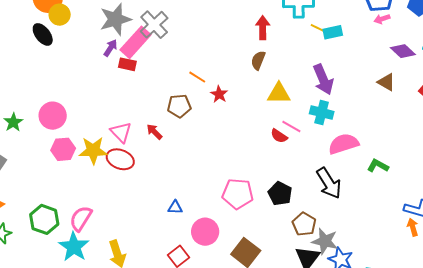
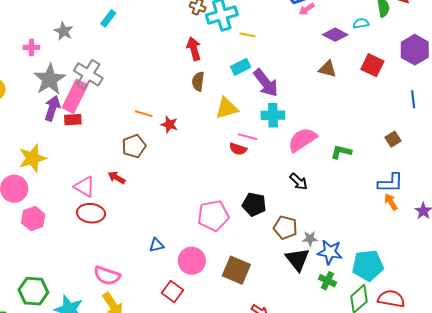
cyan rectangle: (333, 32) -> (241, 67), moved
purple arrow: (110, 48) -> (52, 108), size x1.4
yellow star: (93, 150) -> (32, 158), moved
black arrow: (329, 183) -> (299, 182), size x0.6
pink semicircle: (81, 218) -> (107, 276), moved, turned -88
gray star: (325, 241) -> (310, 239), size x0.6

